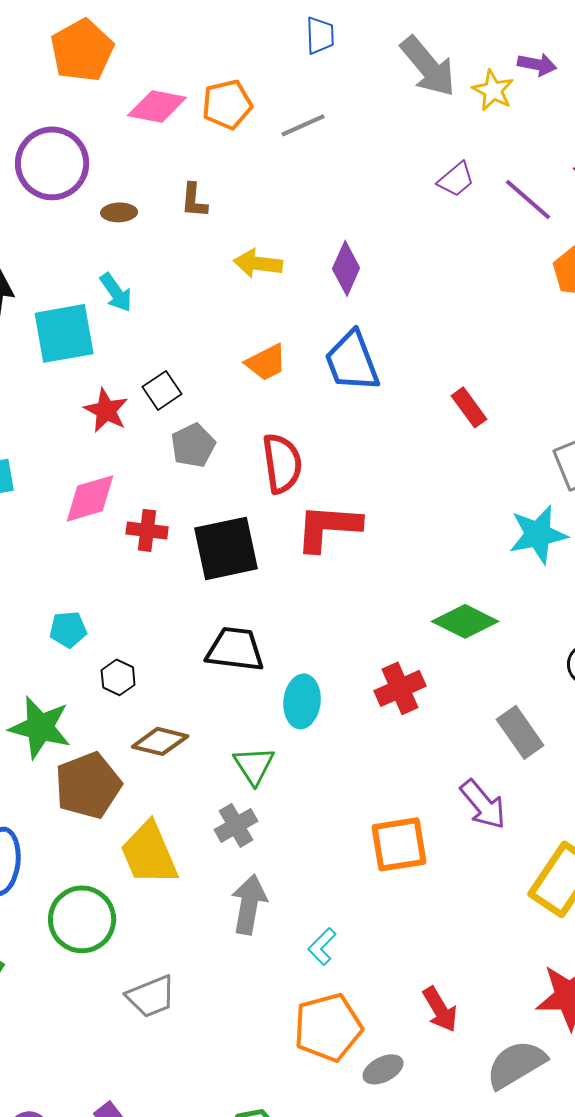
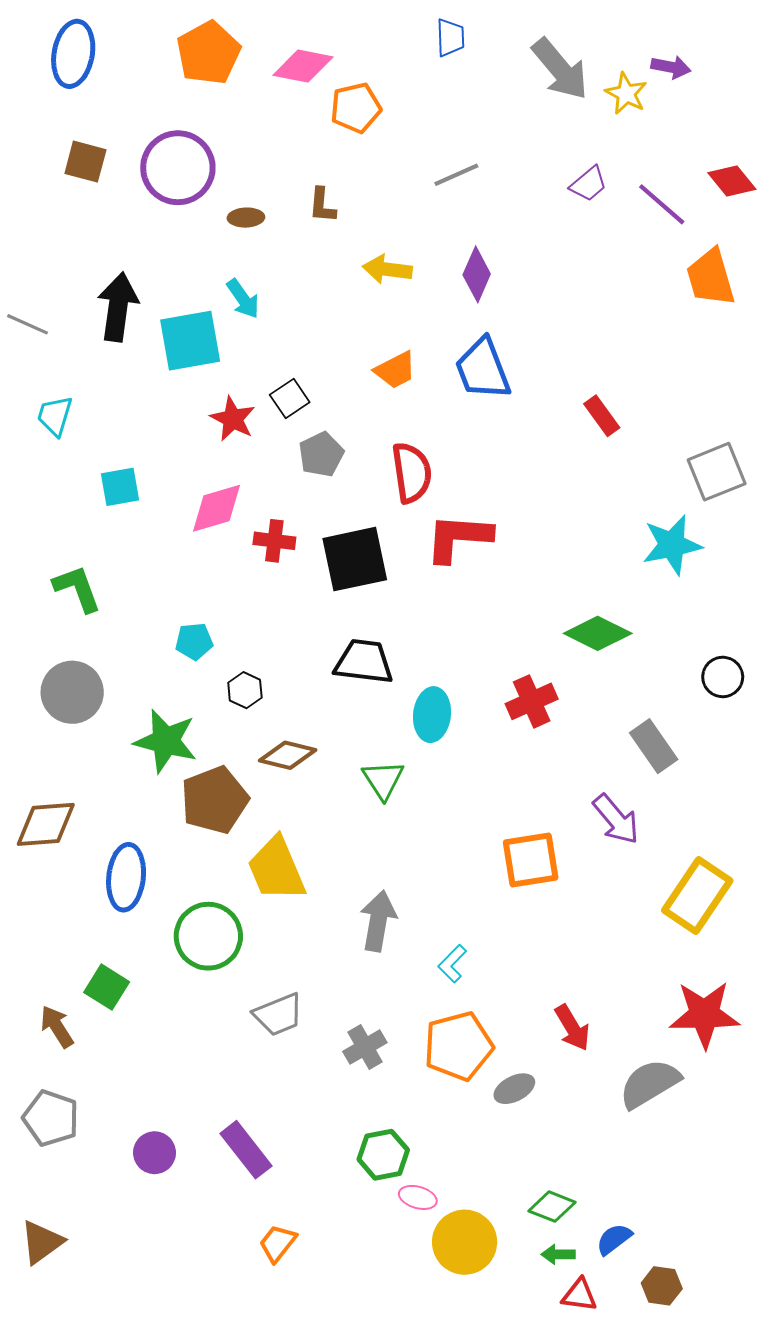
pink diamond: (157, 106) -> (303, 66), moved
gray line: (303, 125) -> (456, 175), moved
gray cross: (236, 825) -> (365, 1047), moved

